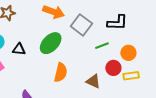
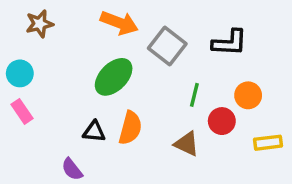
green line: (102, 46) -> (194, 95), moved, turned -56
black triangle: (19, 49) -> (94, 132), moved
yellow rectangle: (131, 76) -> (268, 143), moved

